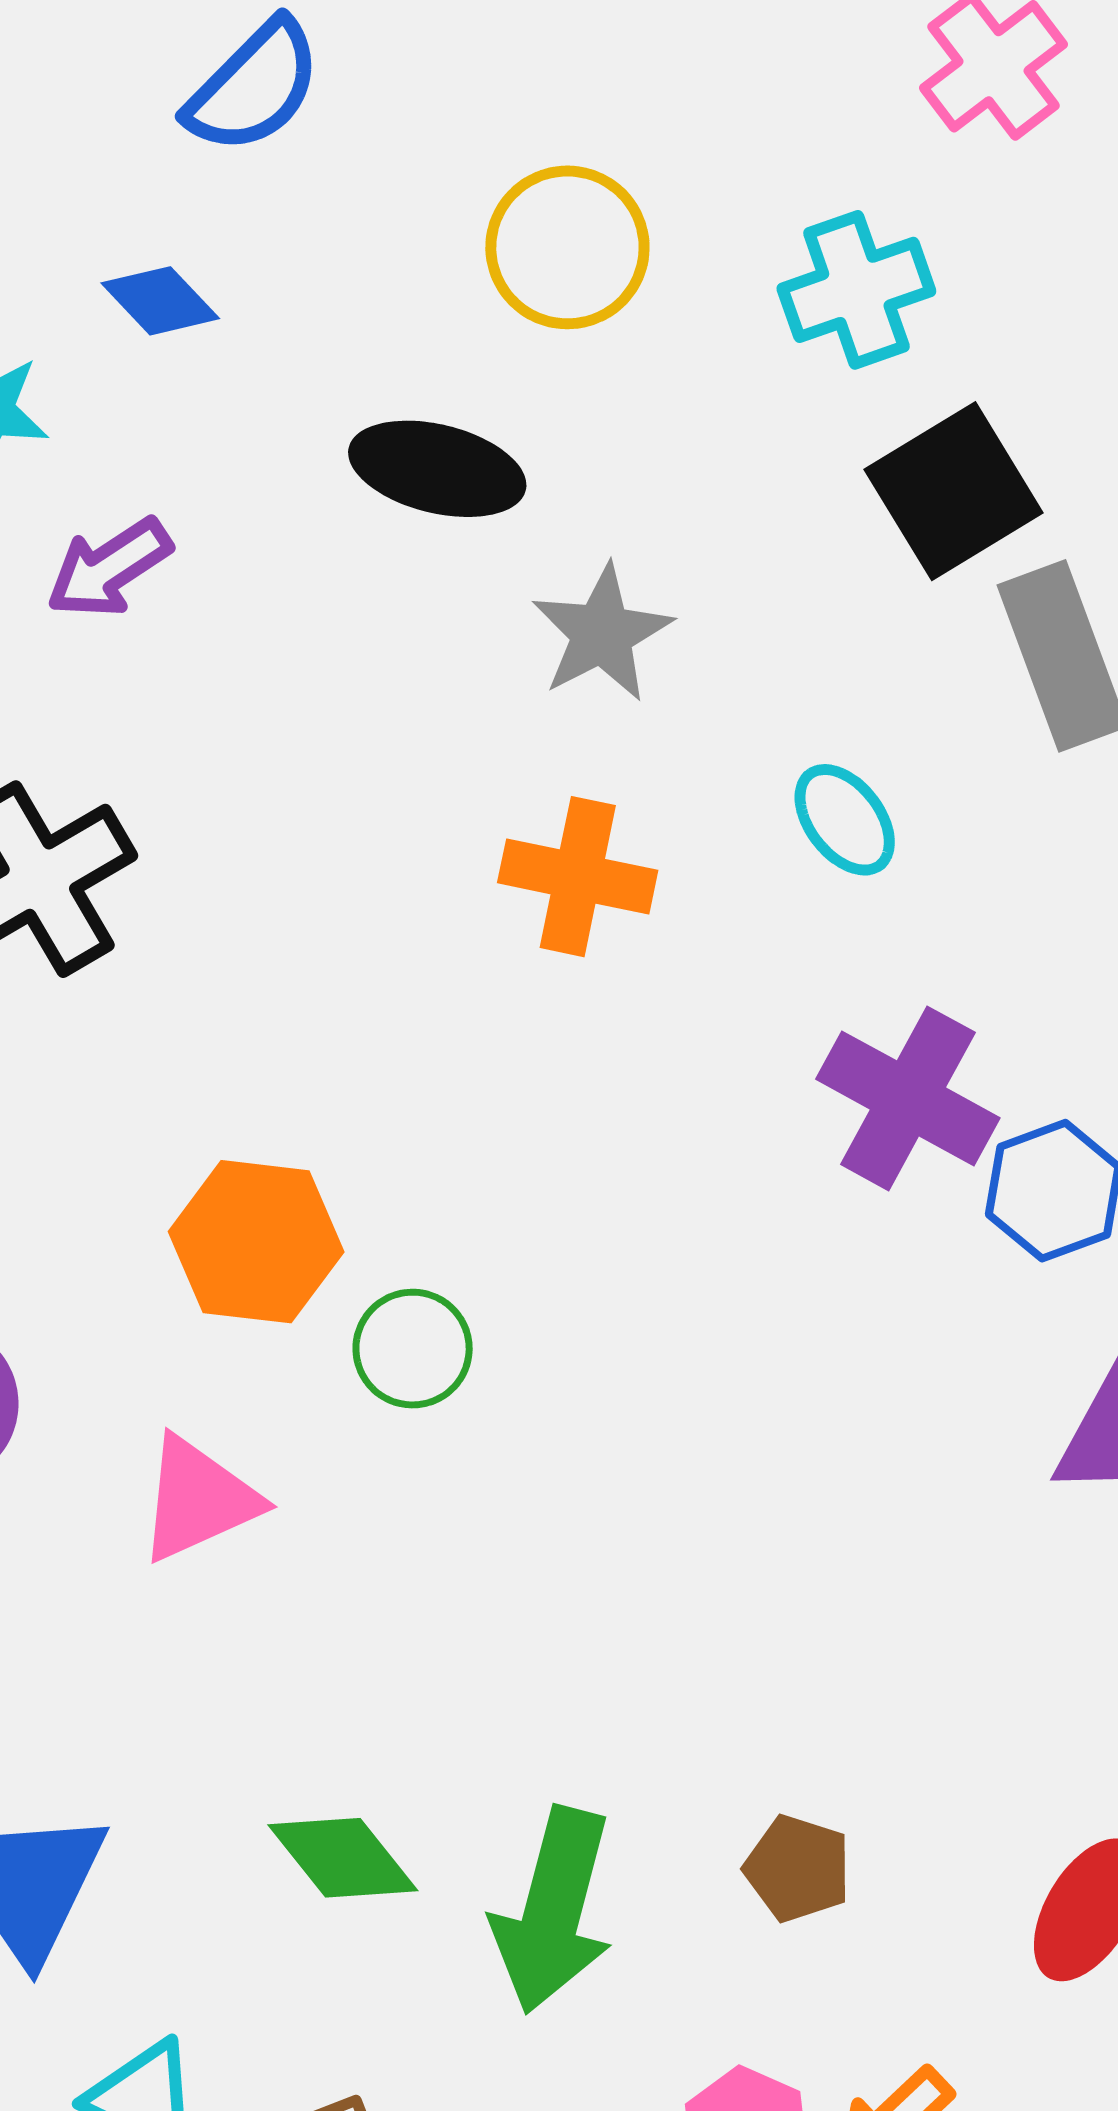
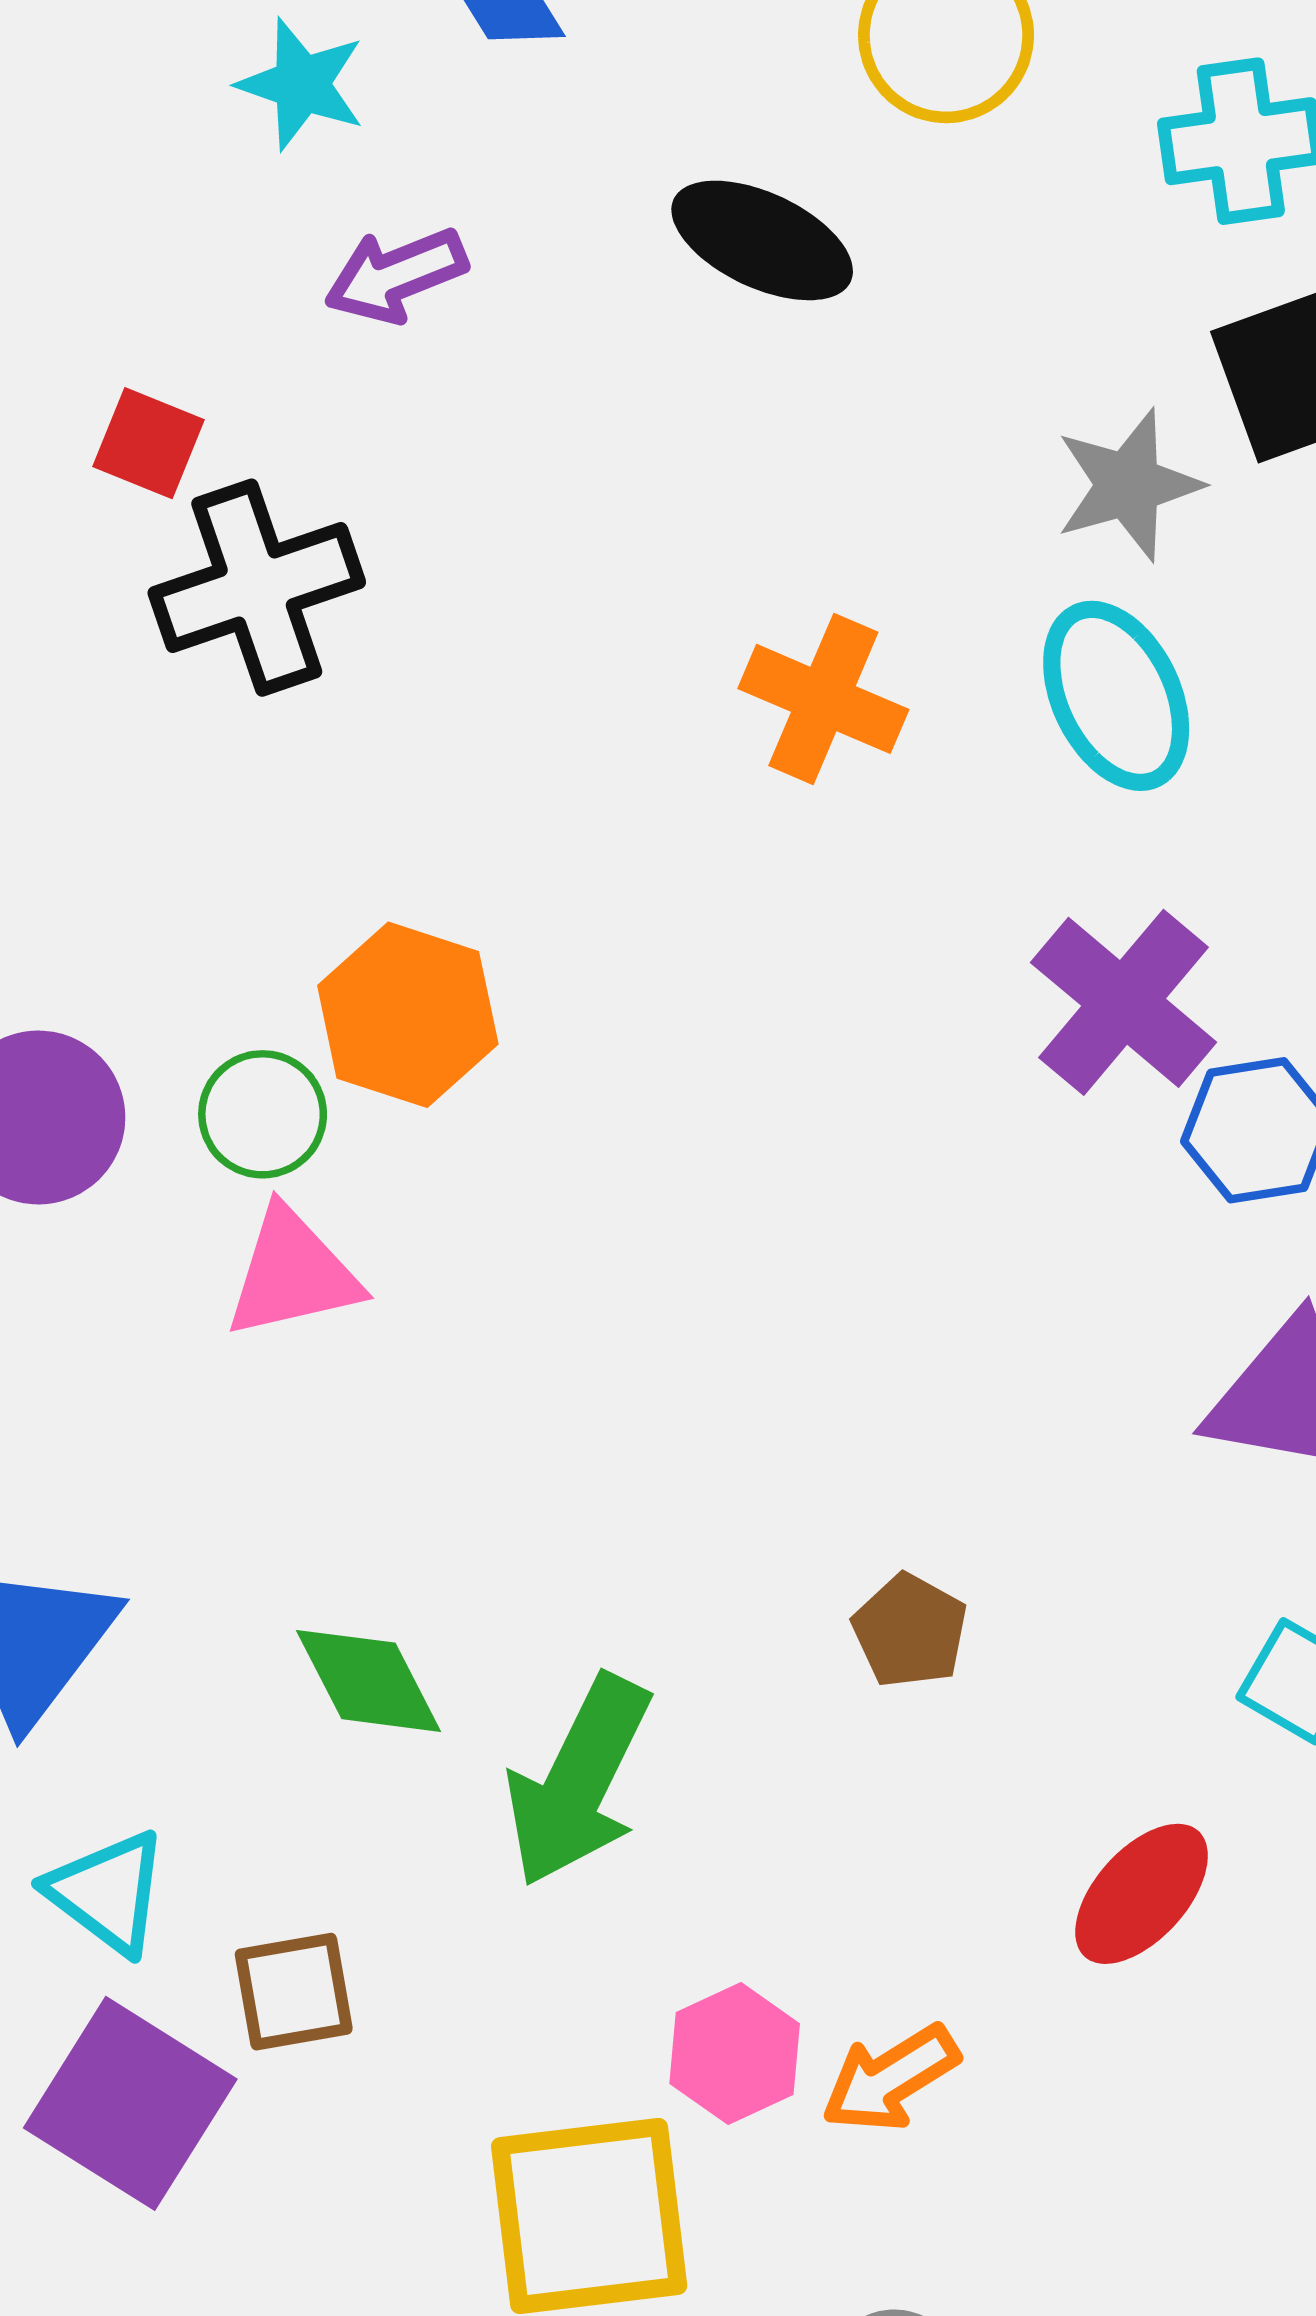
gray star: (602, 633) -> (1128, 485), moved
cyan ellipse: (845, 820) -> (1116, 696), size x1.5
green circle: (413, 1349) -> (263, 1114), moved
brown pentagon: (798, 1868) -> (910, 1631), moved

